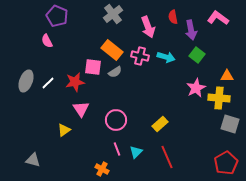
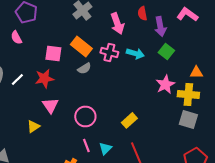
pink square: (93, 67) -> (53, 53), moved
gray square: (230, 124) -> (188, 119), moved

